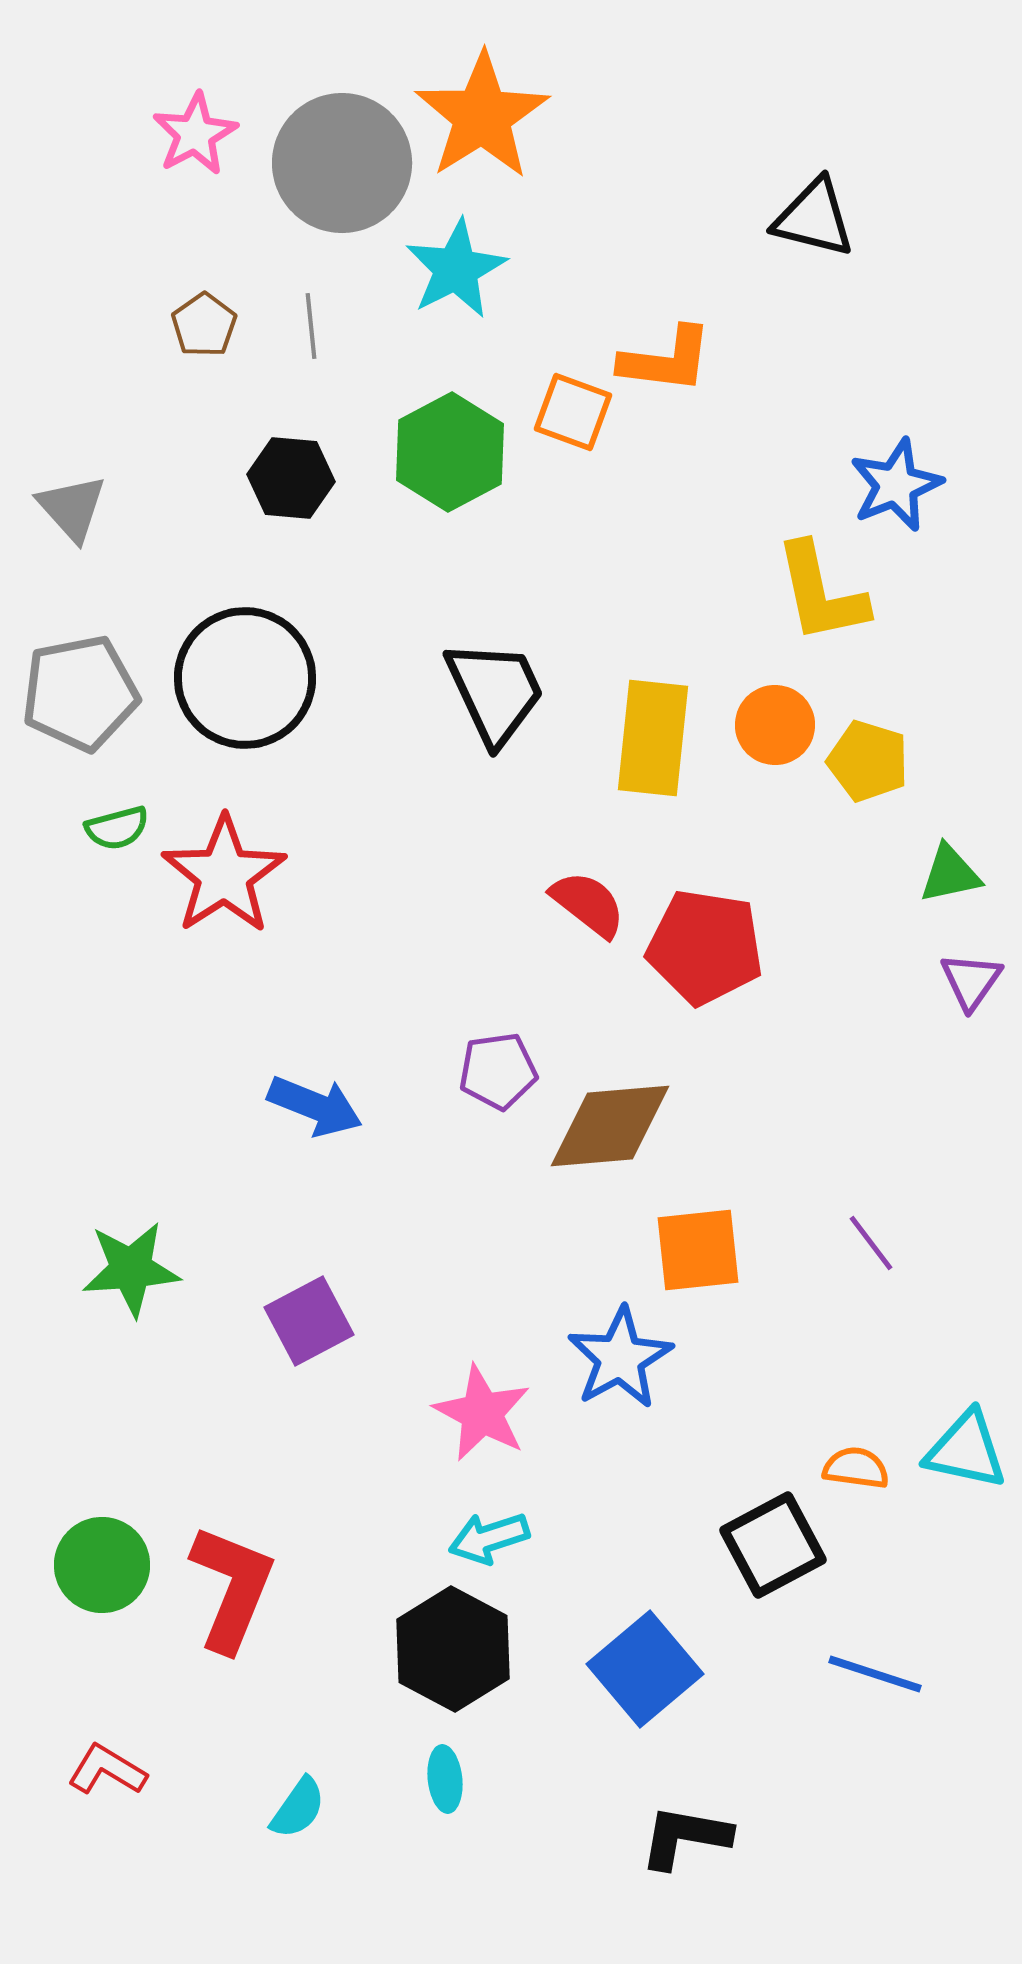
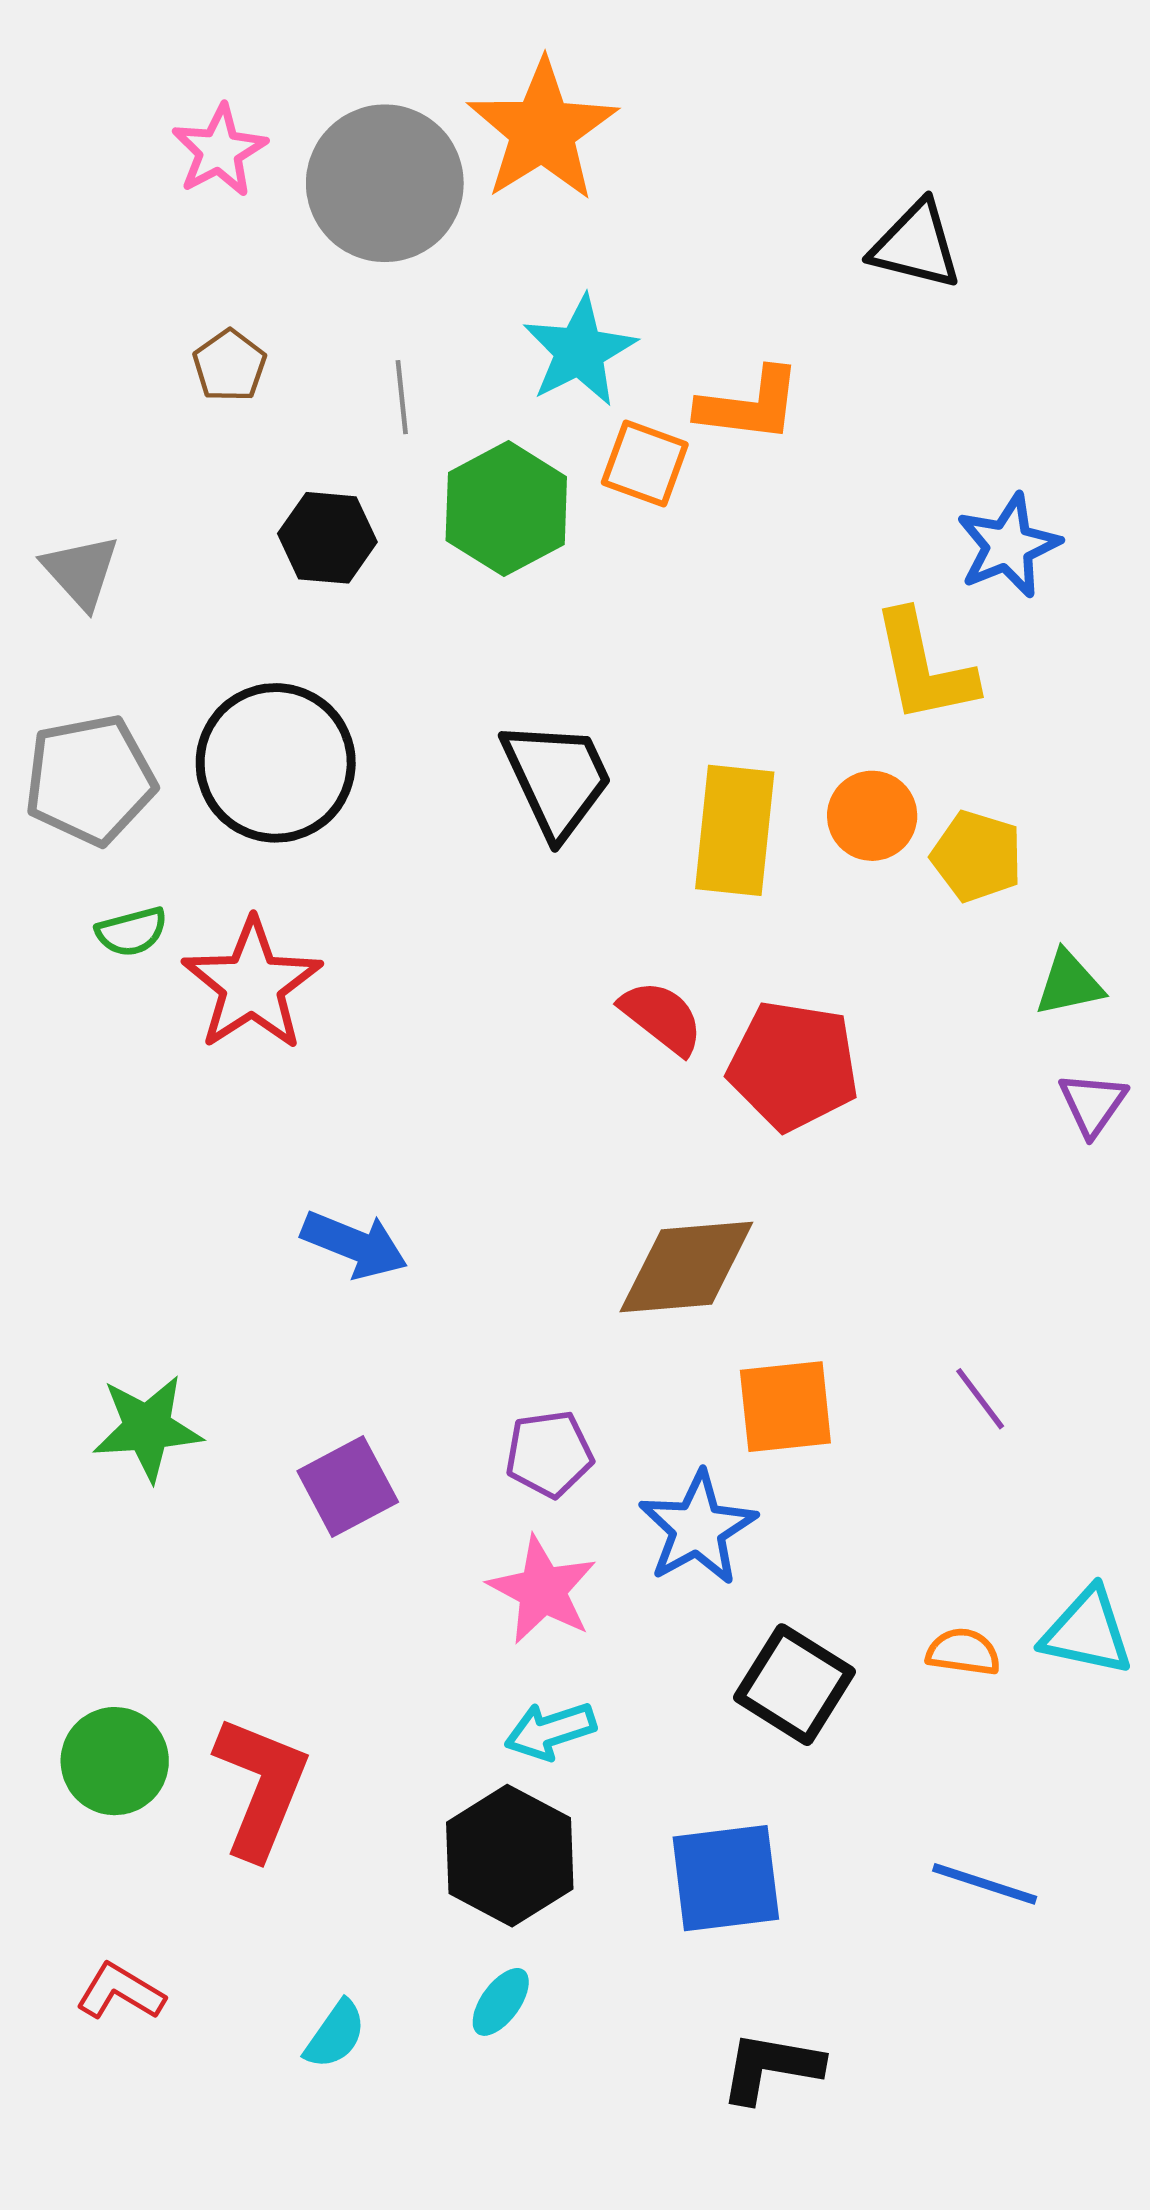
cyan star: (456, 269) -> (580, 351), moved
gray line: (311, 326) -> (402, 397), moved
purple pentagon: (498, 1071) -> (549, 1454), moved
black square: (773, 1545) -> (794, 1685), moved, turned -30
blue square: (645, 1669) -> (726, 1878), turned 33
cyan ellipse: (445, 1779) -> (501, 2002), turned 42

